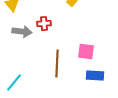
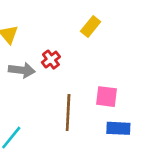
red cross: (44, 24) -> (51, 60), turned -32

